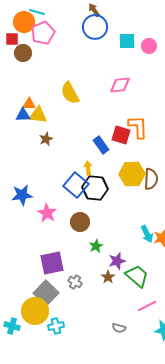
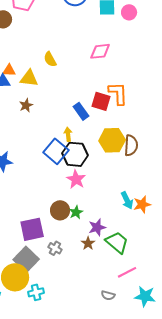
yellow semicircle: (70, 93) -> (50, 59), size x0.7
yellow triangle: (38, 115) -> (29, 78), moved
pink star: (47, 213) -> (76, 179), moved
brown circle: (80, 222) -> (60, 210), moved
gray semicircle: (119, 328) -> (108, 295), moved

